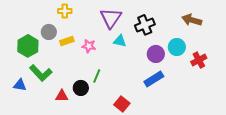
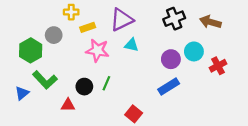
purple triangle: (111, 18) -> (122, 20), turned 30
black cross: (145, 25) -> (174, 19), moved
yellow rectangle: (67, 41) -> (88, 27), moved
pink star: (89, 46) -> (97, 50), size x1.5
blue triangle: (20, 85) -> (22, 93), turned -48
black circle: (81, 88) -> (84, 87), moved

